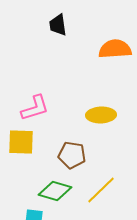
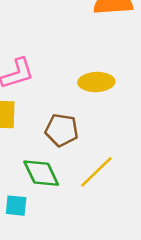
green diamond: (55, 191) -> (41, 173), turned 48

